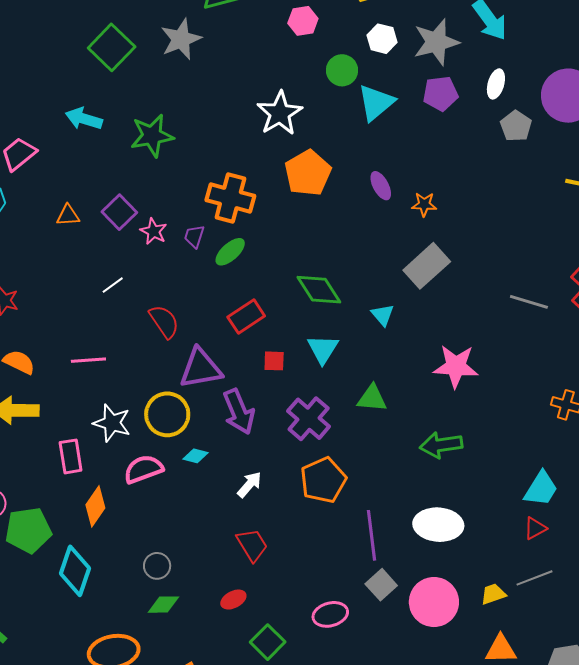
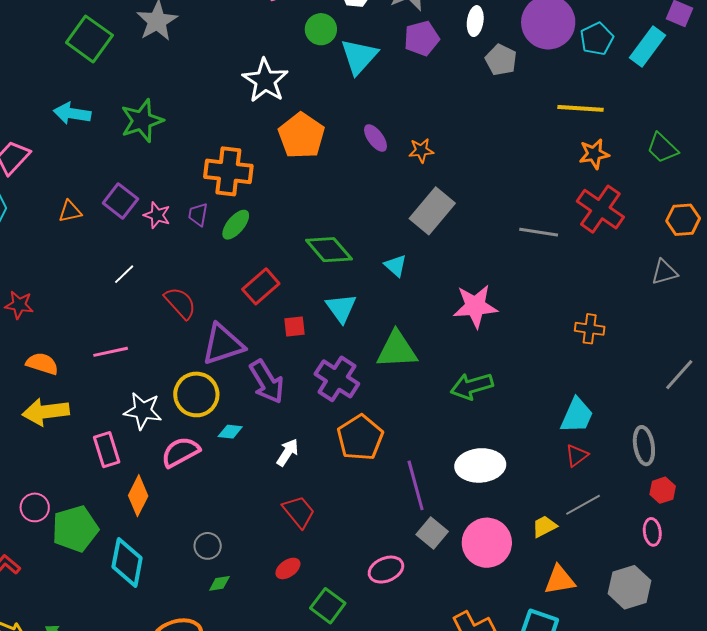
green triangle: (372, 398) -> (397, 350), size x1.4
green diamond: (163, 605) -> (219, 583), size x0.7

